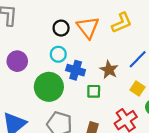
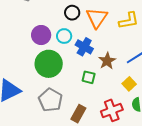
purple circle: (17, 61) -> (41, 35), moved
blue cross: (76, 70) -> (84, 47), moved

